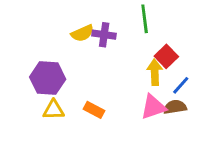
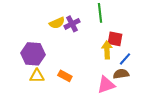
purple cross: (104, 35) -> (72, 24), turned -35
red square: (166, 56) -> (115, 39), turned -35
pink triangle: (153, 107) -> (106, 85), moved

